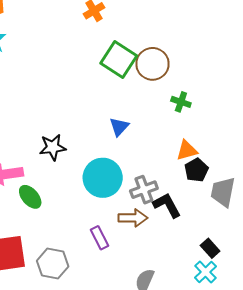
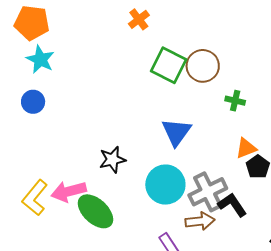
blue triangle: (119, 127) -> (176, 132), size x1.5
gray cross: (144, 190) -> (208, 192), size x1.4
green ellipse: (30, 197) -> (95, 211), size x1.5

